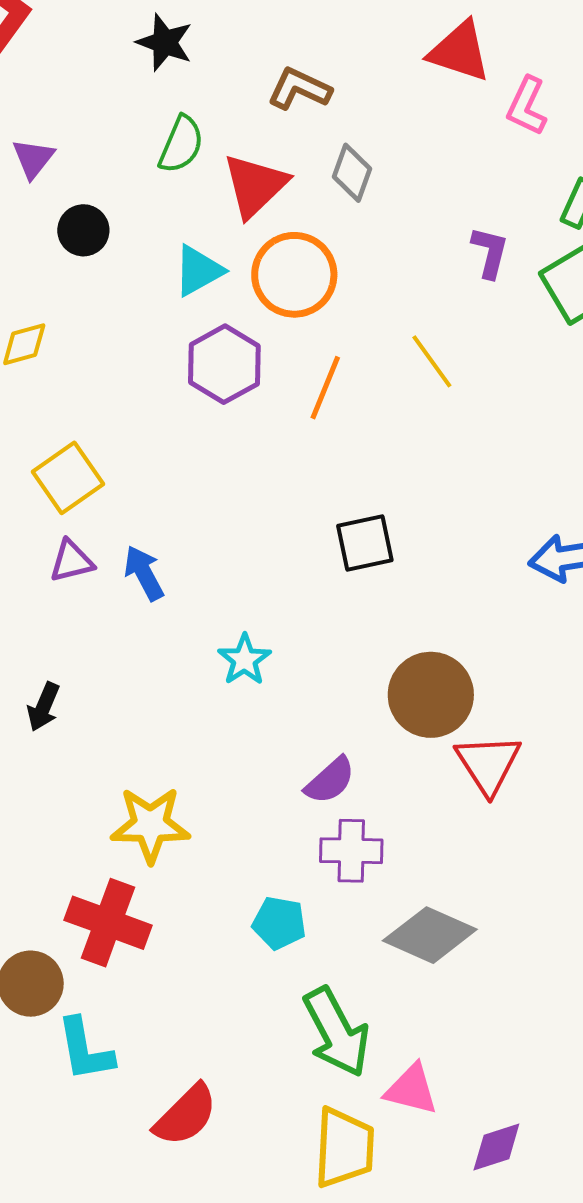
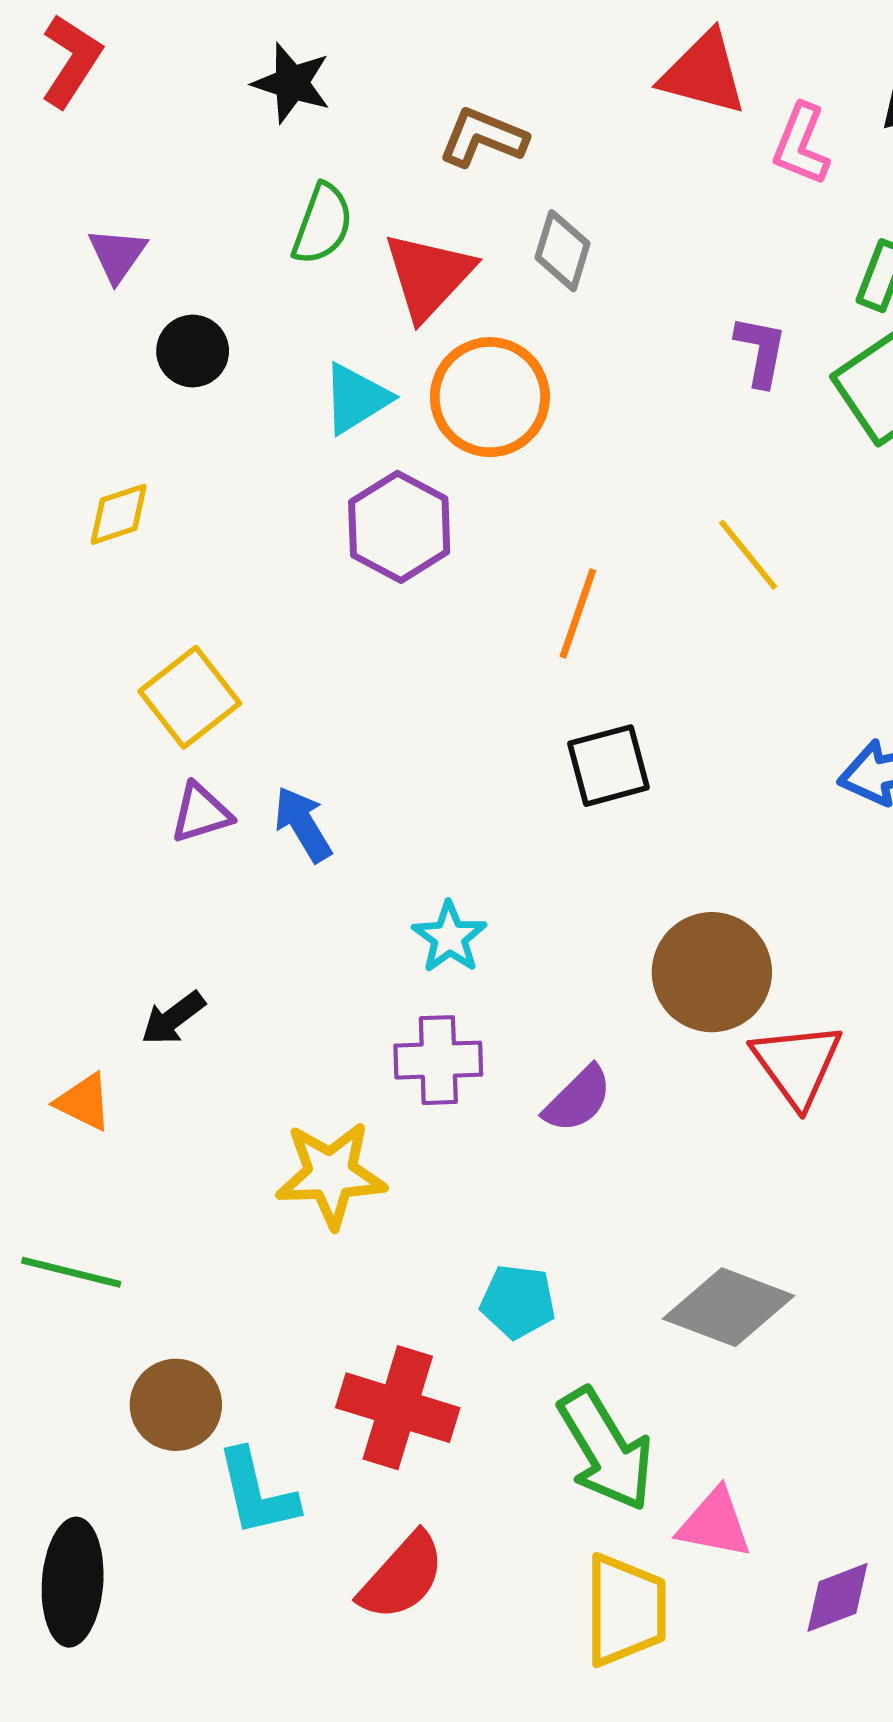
yellow line: (432, 361) -> (748, 555), moved
orange line: (325, 388) -> (578, 613), moved
black arrow: (44, 707) -> (173, 1018), turned 33
purple cross: (351, 851) -> (438, 1060), moved
red cross: (108, 923) -> (398, 1408), moved

